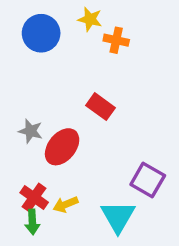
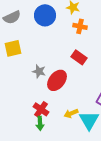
orange cross: (116, 40) -> (80, 26), moved
yellow arrow: (66, 204) -> (71, 113), moved

